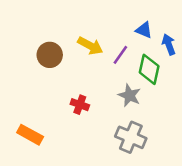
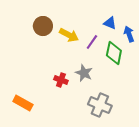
brown circle: (50, 55) -> (43, 26), moved
gray star: (129, 95) -> (84, 73), moved

